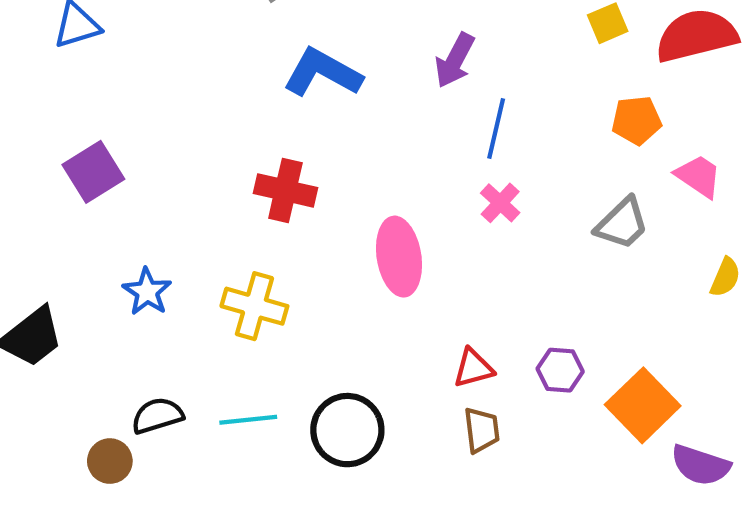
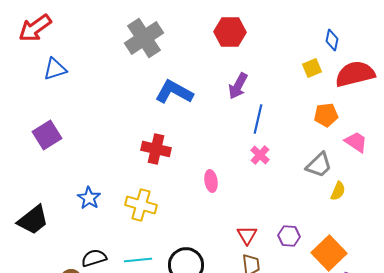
purple square: (93, 172) -> (47, 135), moved
pink ellipse: (399, 257) -> (211, 181), size x0.6
yellow semicircle: (725, 277) -> (338, 191), moved
red triangle: (473, 368) -> (247, 235), turned -45

